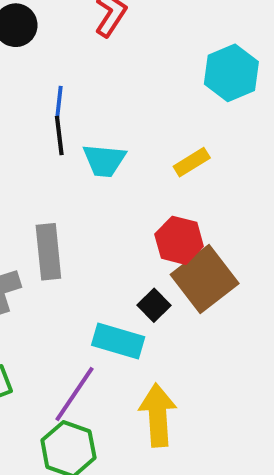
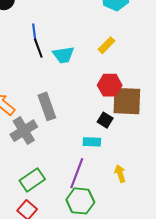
brown square: (205, 279) -> (127, 101), turned -36
cyan rectangle: (118, 341) -> (92, 142), size x0.7
yellow arrow: (158, 415) -> (120, 174), size x0.6

